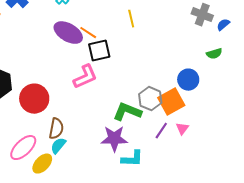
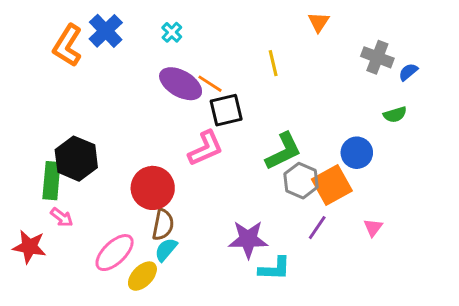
red circle: (34, 99) -> (153, 188), moved
green L-shape: (127, 112) -> (283, 151), moved, turned 132
pink triangle: (182, 129) -> (373, 228), moved

